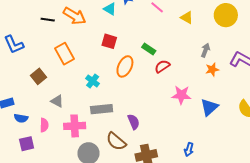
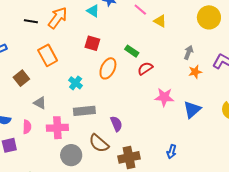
orange arrow: (74, 16) -> (58, 18), turned -85
yellow triangle: (187, 17) -> (160, 21), moved

